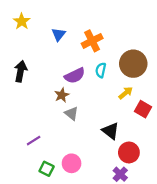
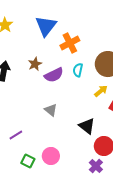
blue triangle: (59, 34) -> (46, 26), moved, size x1.6
brown star: (62, 95) -> (35, 64), moved

